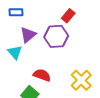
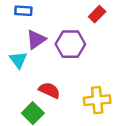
red rectangle: (68, 16) -> (97, 14), moved
yellow cross: (81, 80) -> (97, 100), turned 35

